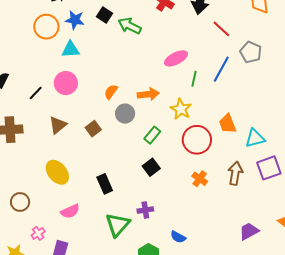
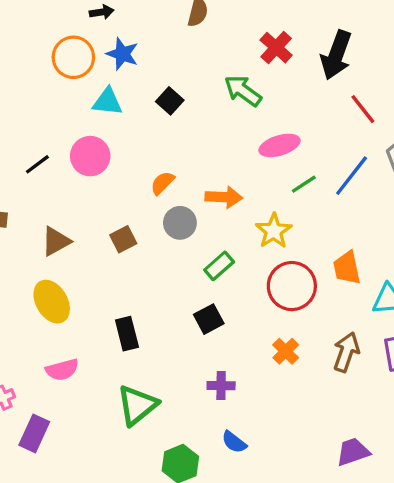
black square: (104, 15) -> (170, 101), moved
green arrow: (130, 26) -> (243, 91), moved
green line: (194, 79) -> (304, 184), turned 35
brown triangle: (58, 125) -> (56, 241), moved
purple cross: (145, 210) -> (221, 386), moved

